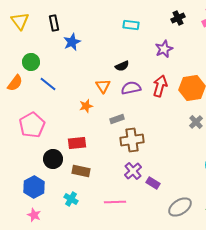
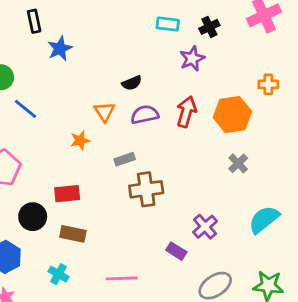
black cross: (178, 18) -> (209, 27), moved
cyan rectangle: (131, 25) -> (168, 24), moved
purple cross: (133, 171) -> (205, 227), moved

